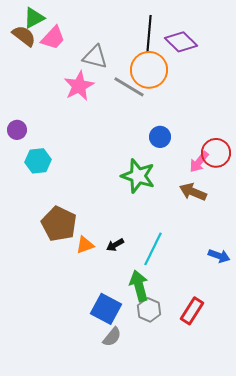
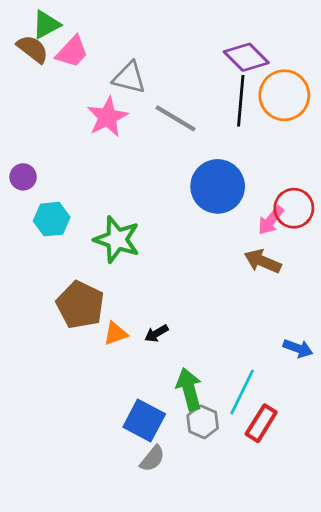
black line: (149, 34) -> (241, 101), moved
orange circle: (149, 70) -> (284, 95), moved
blue circle: (160, 137) -> (218, 186), size x1.8
green star: (138, 176) -> (117, 240), moved
cyan line: (153, 249) -> (242, 392), moved

